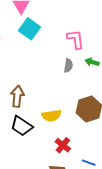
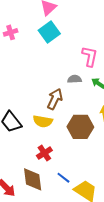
gray semicircle: (68, 66) -> (75, 79), turned -120
brown arrow: (17, 96) -> (55, 99), moved

